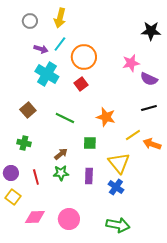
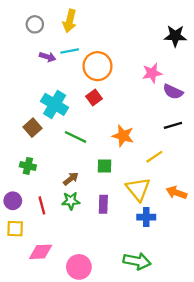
cyan line: (60, 44) -> (70, 51), turned 42
cyan cross: (47, 74) -> (55, 104), moved
orange arrow: (152, 144) -> (176, 193), moved
blue cross: (116, 187) -> (146, 217), moved, turned -35
yellow square: (13, 197) -> (15, 229), turned -35
pink circle: (69, 219) -> (79, 267), moved

